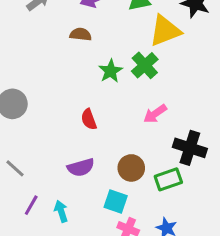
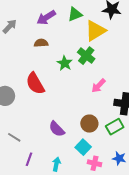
red semicircle: (89, 119) -> (35, 84), moved, size x1.6
purple semicircle: (81, 167) -> (57, 129), turned 72
cyan square: (116, 202) -> (83, 147), turned 35
cyan arrow: (61, 211) -> (56, 164), moved, turned 40

